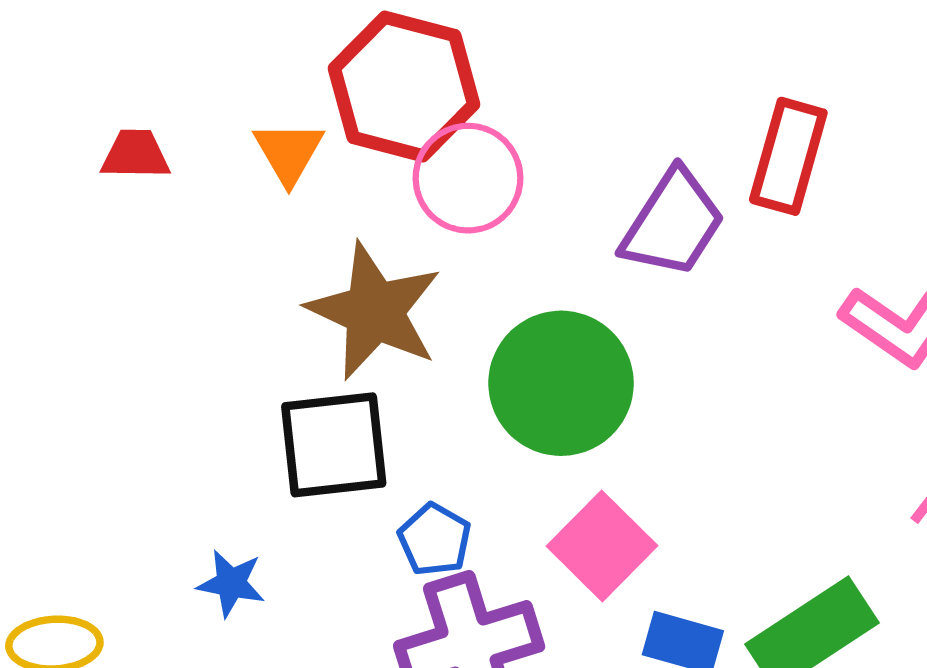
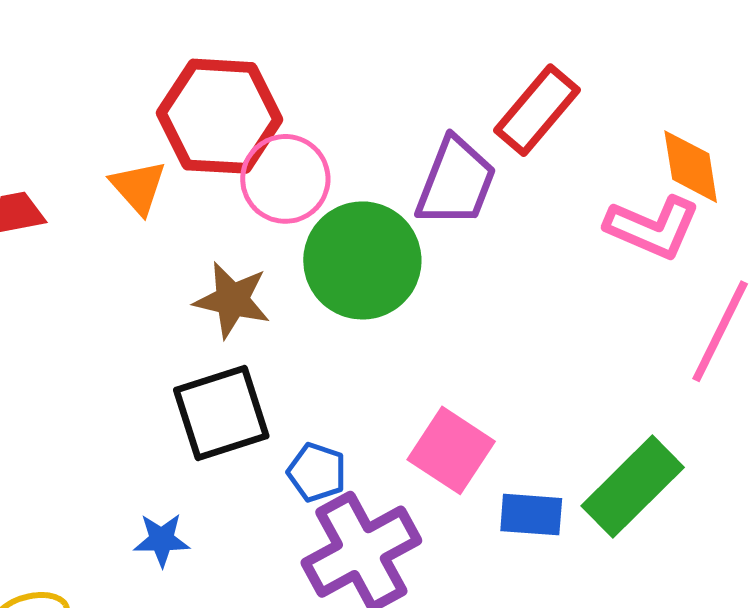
red rectangle: (788, 156) -> (537, 110), turned 36
brown star: (374, 311) -> (232, 300), size x0.7
green circle: (561, 383) -> (362, 260), moved

